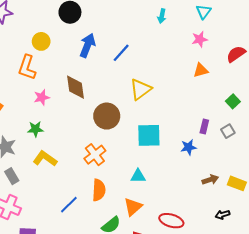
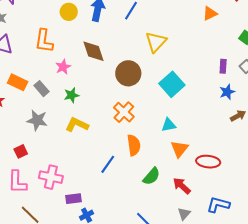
yellow circle: (41, 41) -> (69, 12), moved
green star: (35, 129) -> (71, 95), moved
cyan square: (149, 135) -> (172, 84), turned -30
blue star: (189, 147) -> (227, 92), moved
gray rectangle: (12, 176) -> (41, 89), moved
orange triangle: (133, 207) -> (179, 149), moved

